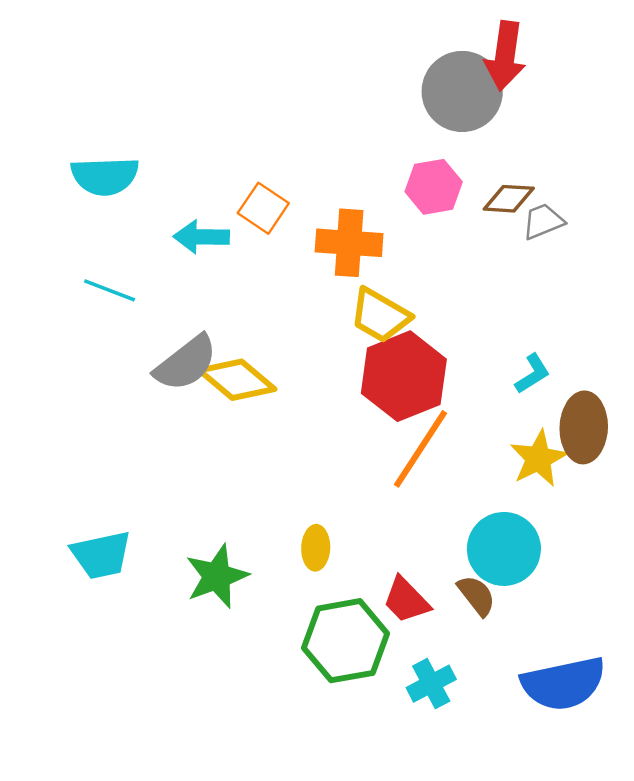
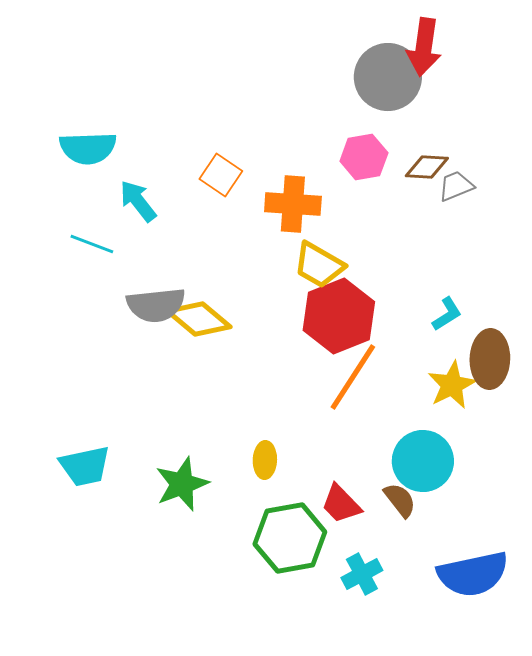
cyan arrow: (201, 237) -> (138, 201), moved, turned 51
gray semicircle: (186, 363) -> (156, 305), turned 32

